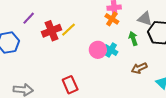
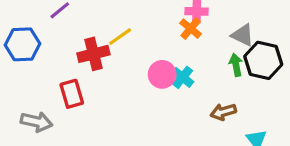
red cross: (52, 31) -> (93, 54), moved
green arrow: (133, 38) -> (236, 65), moved
red rectangle: (70, 85) -> (72, 94), moved

